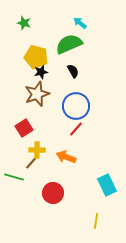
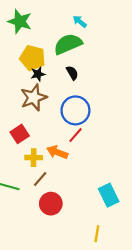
green star: (24, 23) -> (20, 21), size x1.6
orange arrow: (66, 157) -> (57, 152), moved
brown line: (32, 162) -> (40, 179), moved

